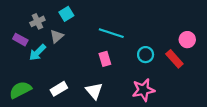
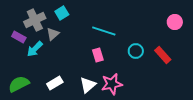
gray cross: (37, 21) -> (35, 20), size x1.5
pink circle: (187, 40) -> (175, 22), moved
pink star: (143, 90) -> (112, 84), moved
white triangle: (94, 91) -> (88, 85), turned 30

